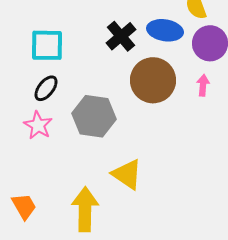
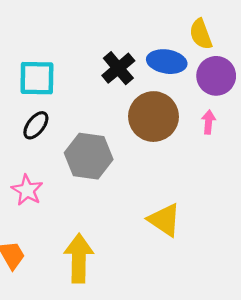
pink star: (38, 125) -> (27, 190), moved
yellow triangle: (127, 174) -> (165, 220), moved

